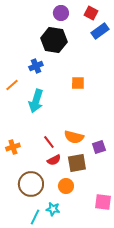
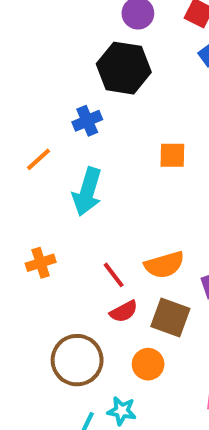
orange semicircle: (74, 137) -> (164, 265), turned -30
orange cross: (13, 147) -> (41, 263), moved
brown square: (77, 163) -> (170, 318), turned 30

